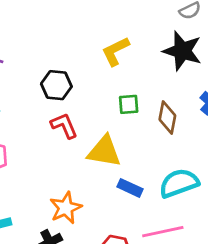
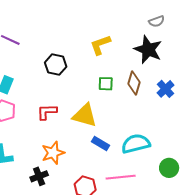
brown diamond: (167, 118) -> (134, 83), moved
red L-shape: (64, 126) -> (47, 112), moved, turned -75

